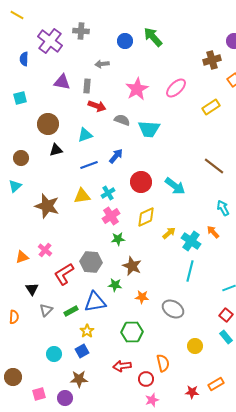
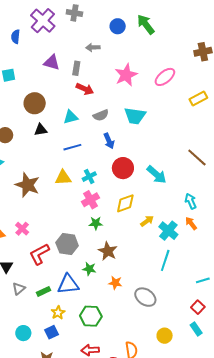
gray semicircle: (122, 120) -> (101, 115), moved, turned 133
blue arrow: (116, 156) -> (109, 141), moved, turned 112
cyan arrow: (223, 208) -> (191, 201), moved
green hexagon: (132, 332) -> (91, 316), moved

